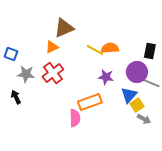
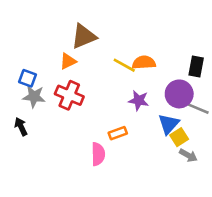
blue square: (11, 54) -> (27, 78), moved
red cross: (53, 73) -> (69, 95), turned -30
orange rectangle: (90, 102) -> (118, 133), size x0.6

